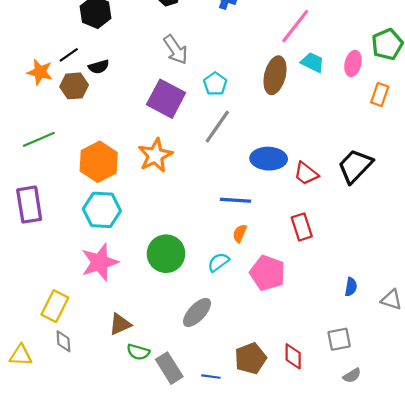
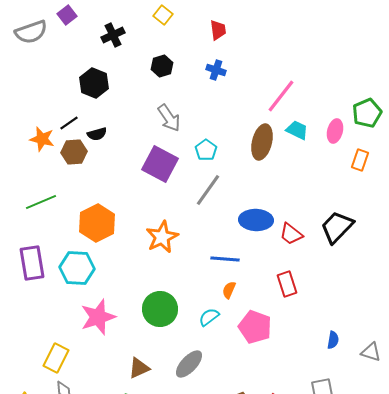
orange star: (155, 155) -> (162, 237), moved
cyan hexagon: (102, 210) -> (77, 268), moved
brown triangle: (120, 324) -> (139, 368), moved

